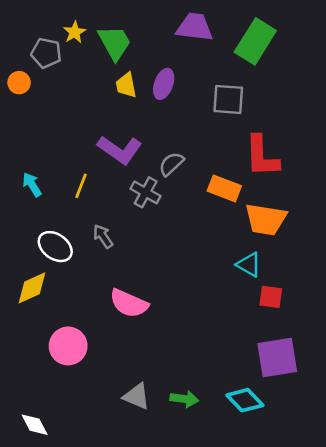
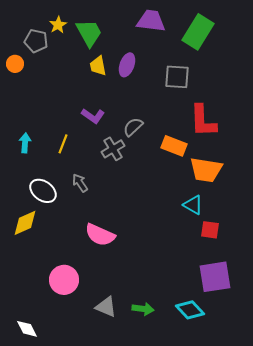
purple L-shape: (120, 150) -> (93, 116), size x0.7
cyan arrow: (32, 185) -> (25, 143), turned 36
gray cross: (146, 192) -> (113, 149), turned 30
pink circle: (68, 346) -> (64, 280), moved

